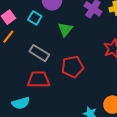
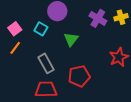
gray rectangle: (39, 53) -> (46, 63), turned 30

